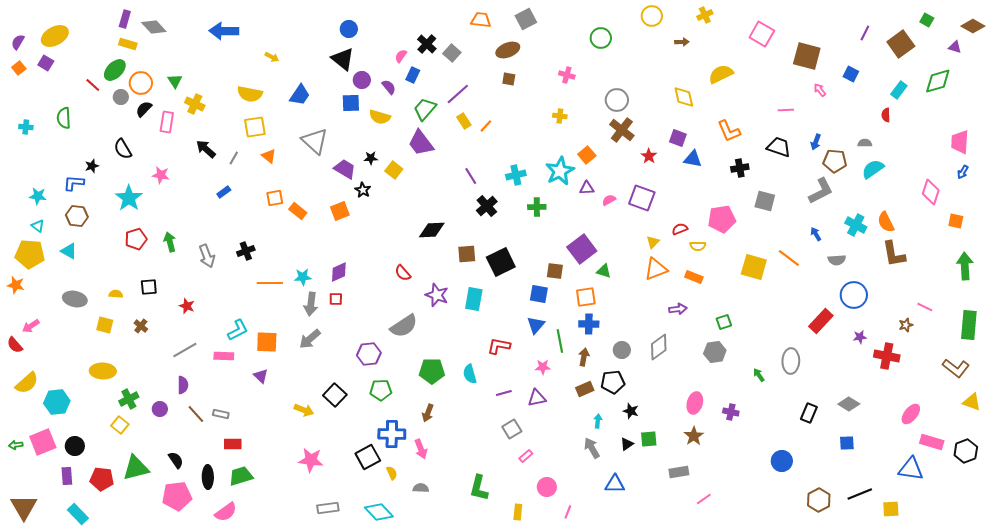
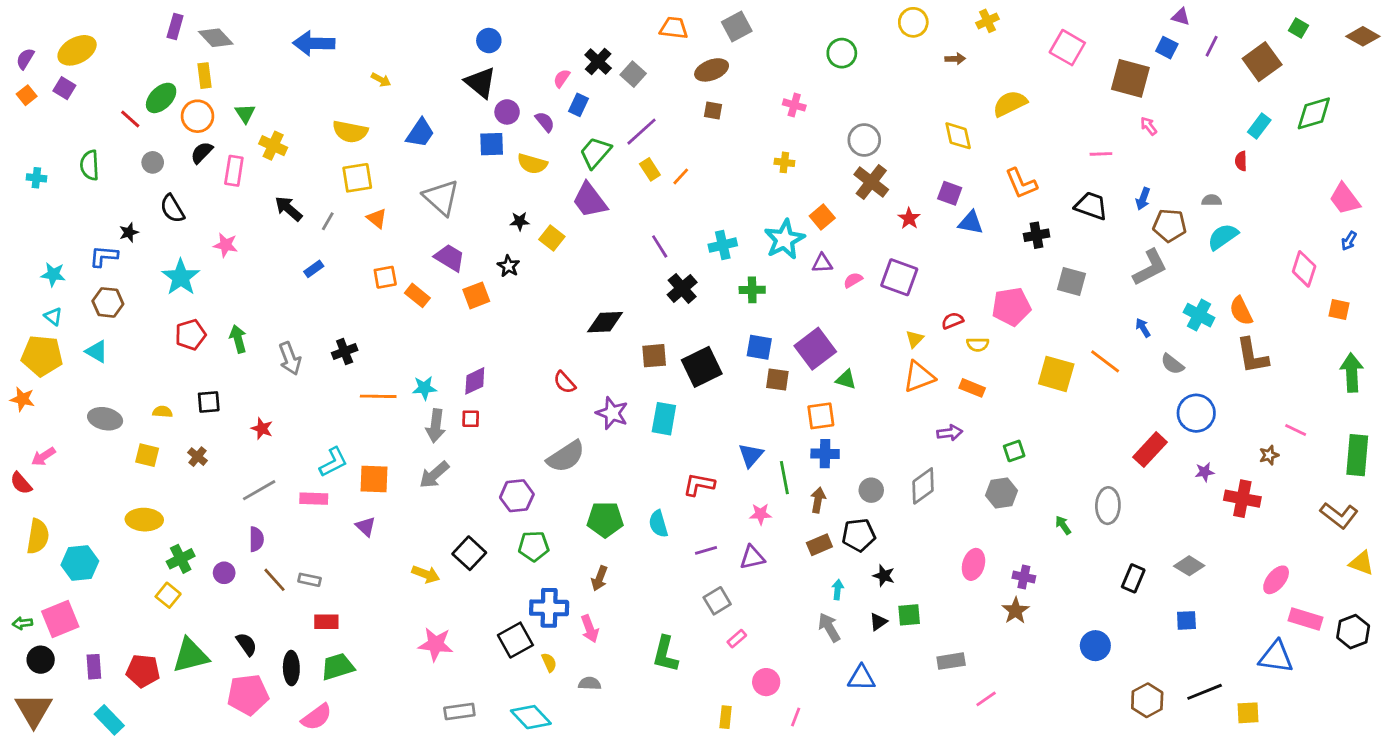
yellow rectangle: (128, 44) -> (205, 76), moved, turned 66
purple triangle: (955, 47) -> (1181, 17), moved
blue square: (851, 74) -> (1167, 48), moved
gray circle: (121, 97) -> (153, 162), moved
pink trapezoid: (960, 142) -> (1345, 199), turned -40
purple trapezoid: (345, 169) -> (450, 258), moved
gray semicircle: (837, 260) -> (1172, 364), turned 42
blue square: (539, 294) -> (759, 347), moved
yellow semicircle: (27, 383) -> (38, 536), turned -40
brown star: (694, 436) -> (1016, 611), moved
black circle: (75, 446) -> (41, 660), moved
green L-shape: (479, 488) -> (665, 654), moved

